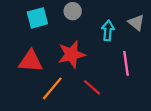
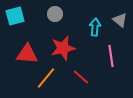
gray circle: (73, 11) -> (55, 14), moved
cyan square: (37, 18) -> (15, 16), moved

